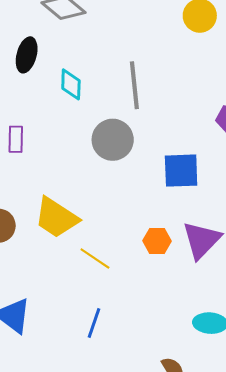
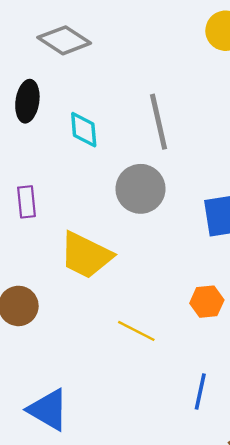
yellow trapezoid: (56, 218) -> (86, 255), moved
blue line: (94, 323) -> (200, 391), moved

